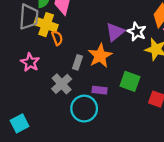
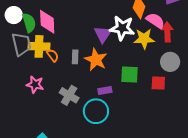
white star: (137, 32) -> (122, 28), size x1.4
gray rectangle: (78, 62) -> (75, 57), moved

